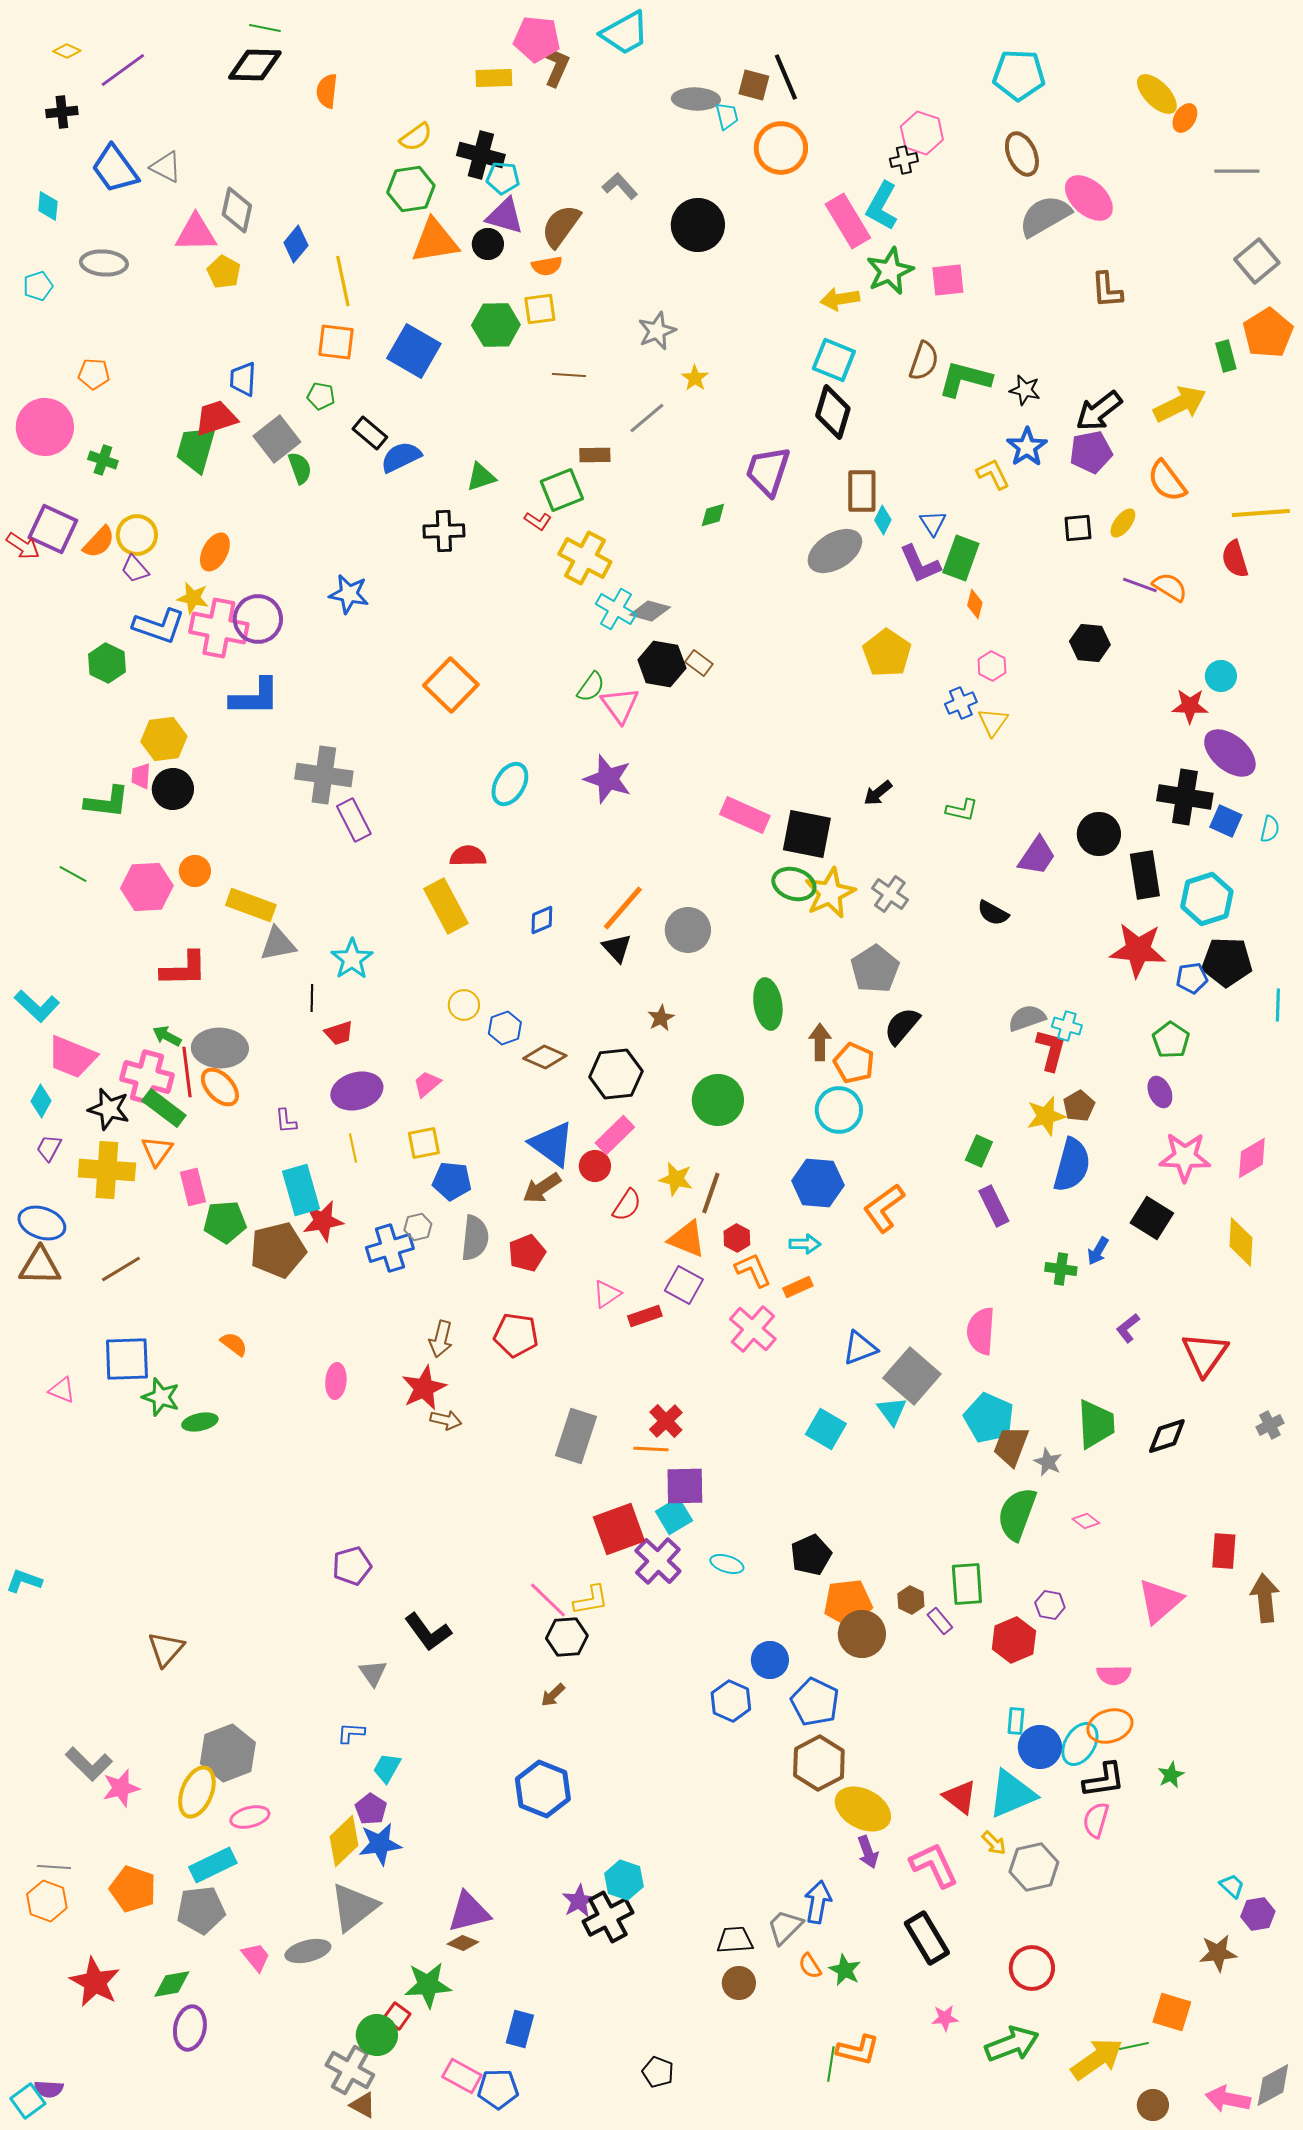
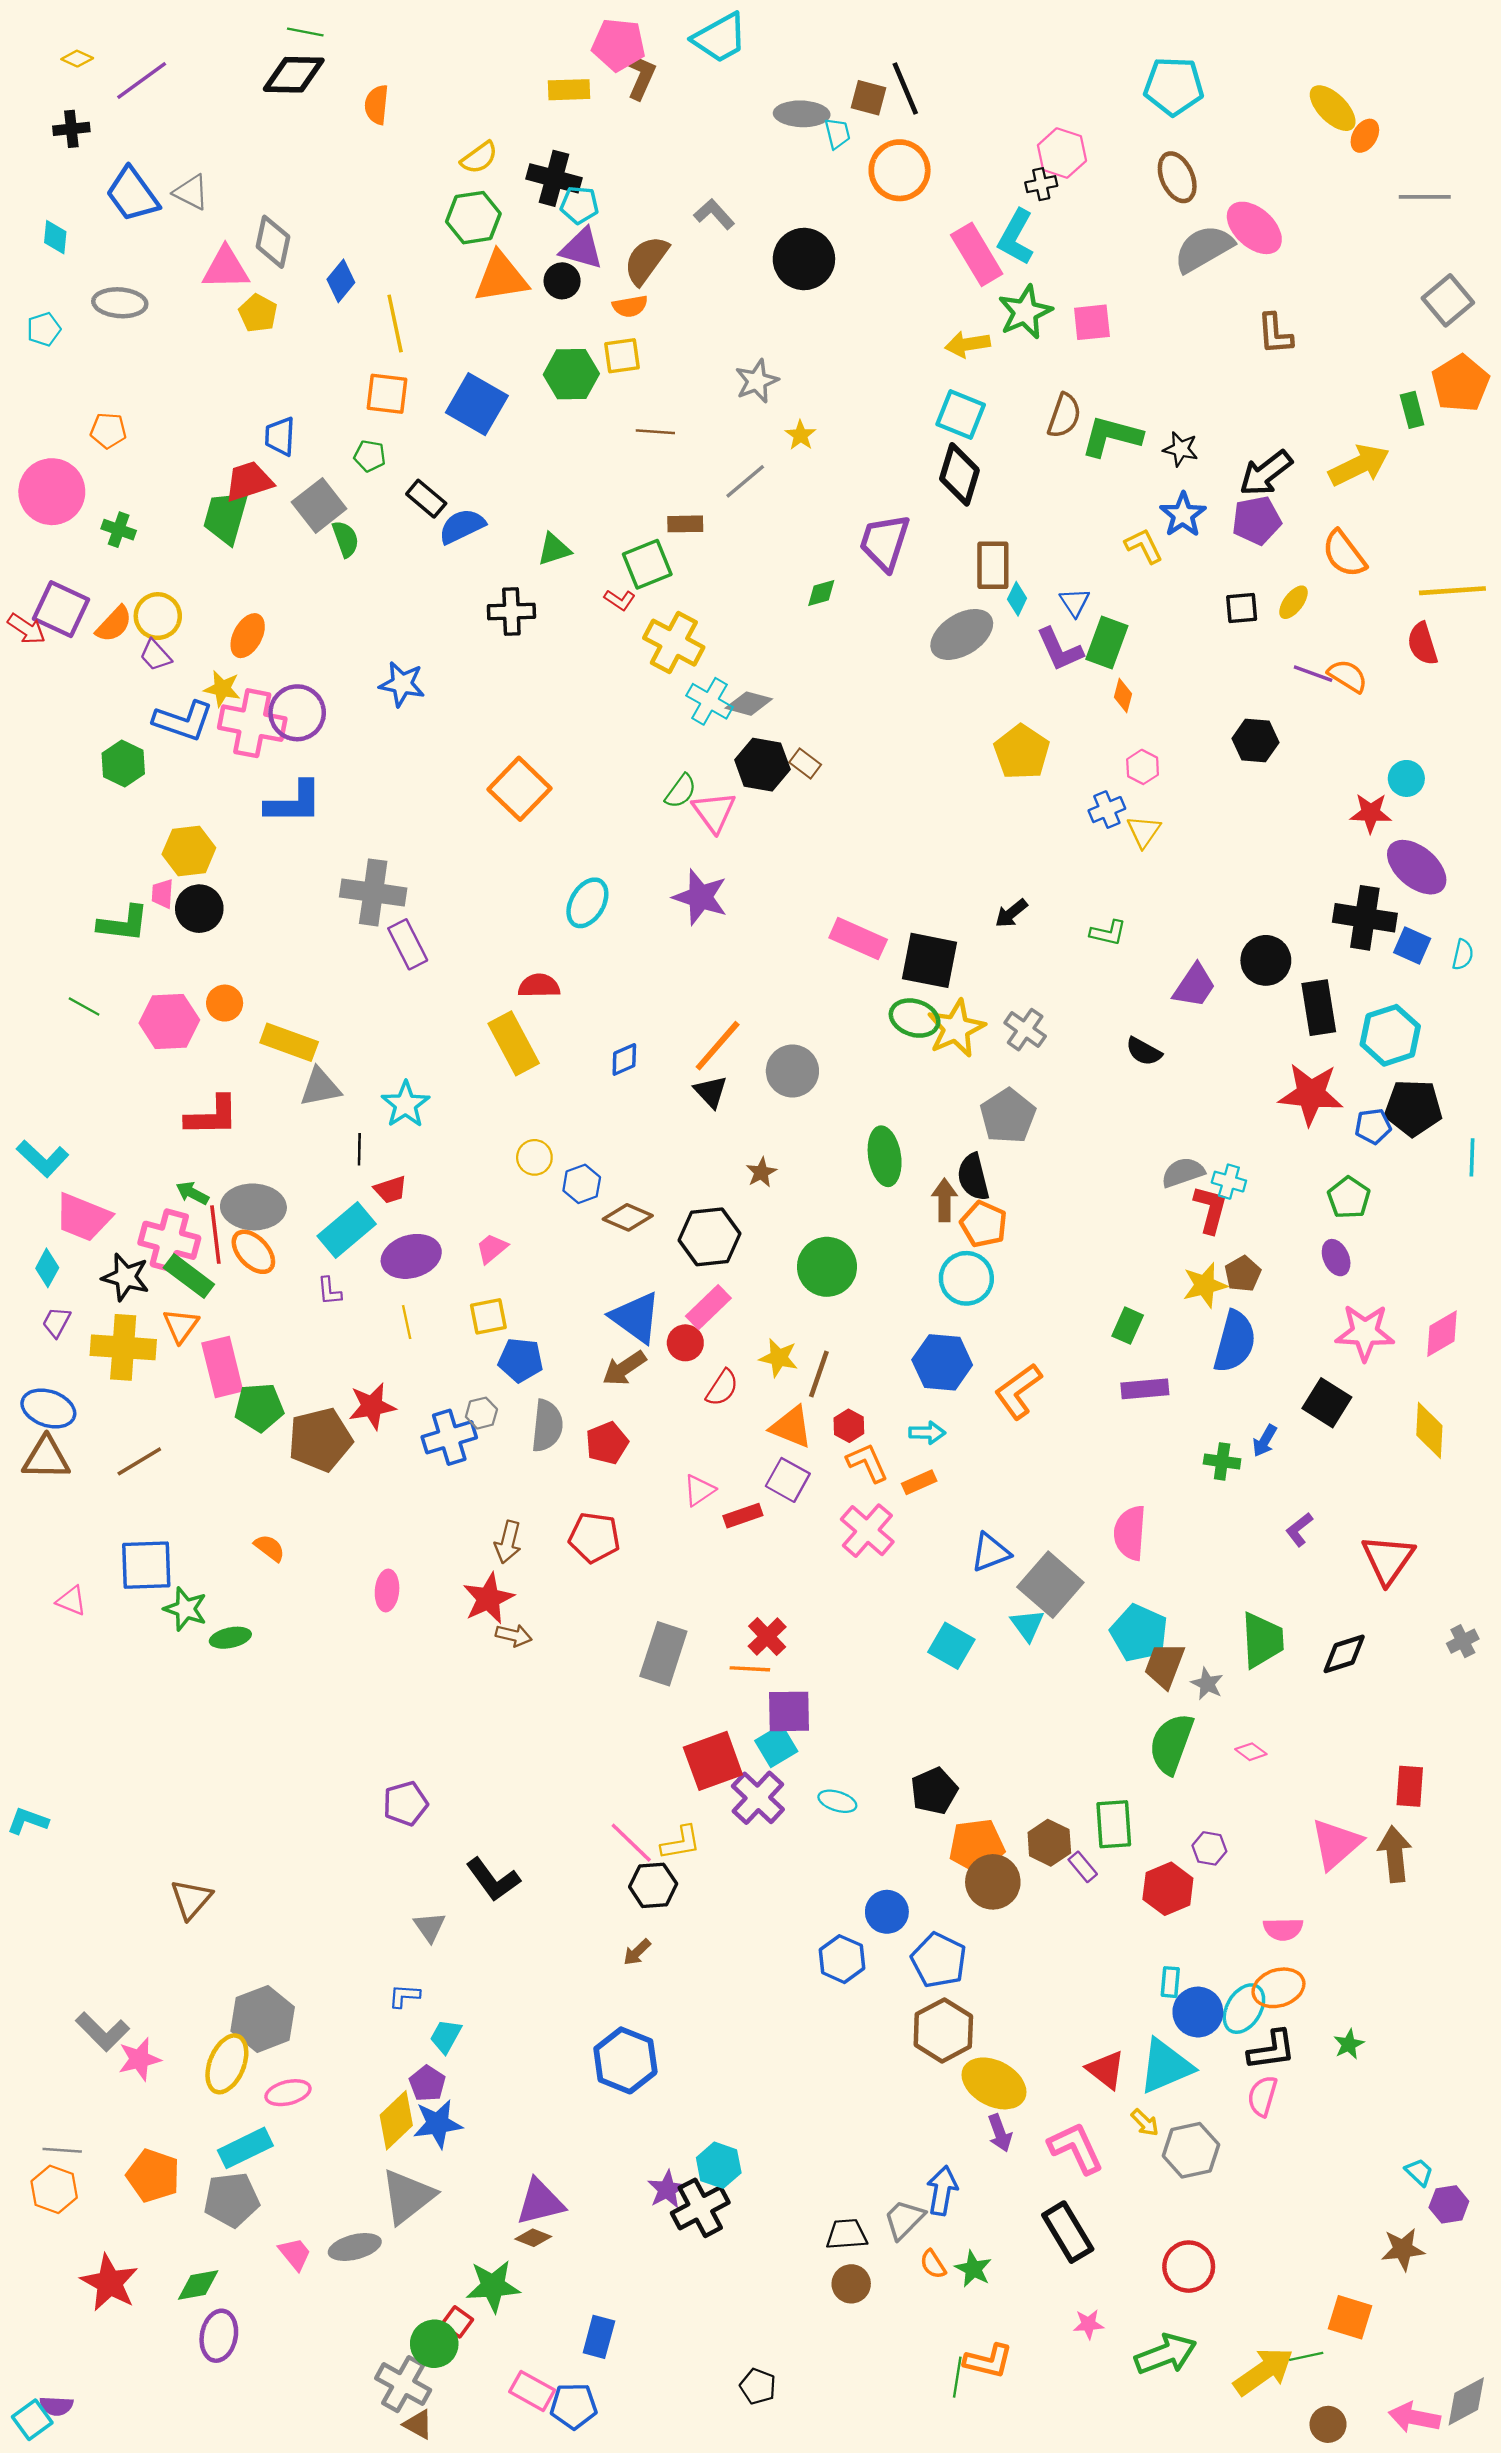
black semicircle: (902, 1026) -> (973, 1177), moved, turned -54
pink rectangle: (193, 1187) -> (222, 1367), size x1.4
cyan rectangle: (301, 1190) -> (347, 1230), moved, turned 66
purple rectangle: (994, 1206) -> (1145, 1389), turned -69
brown arrow: (1265, 1598) -> (1395, 1854), moved
brown hexagon: (911, 1600) -> (1049, 1843), size x1.4

